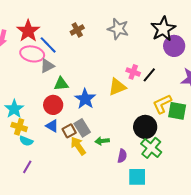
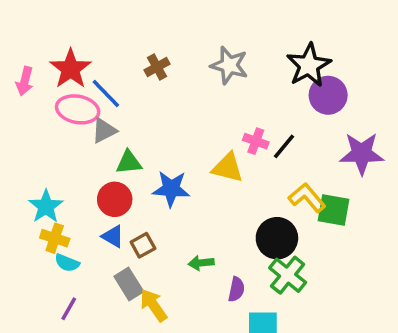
yellow triangle: (117, 87) -> (228, 168), turned 36
blue star: (85, 99) -> (171, 189), turned -30
yellow L-shape: (162, 104) -> (307, 198), turned 75
gray rectangle: (82, 128) -> (129, 284), moved
yellow arrow: (78, 146) -> (153, 305), moved

